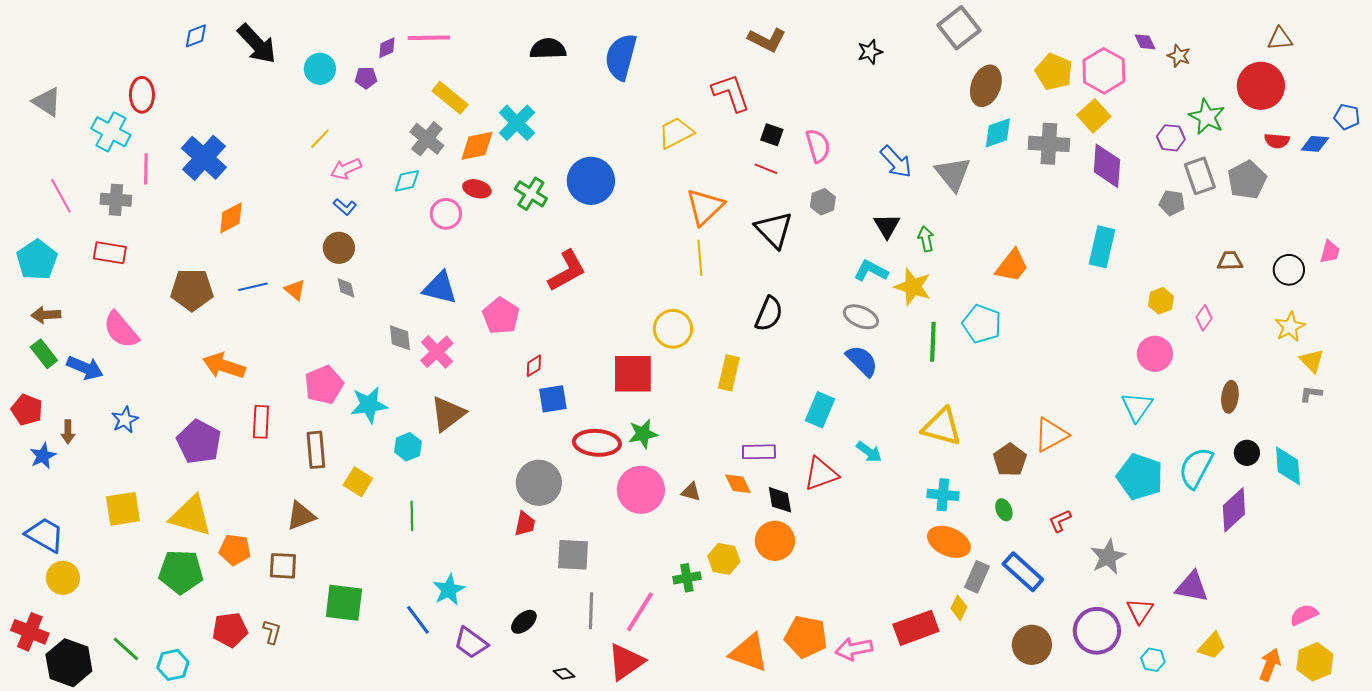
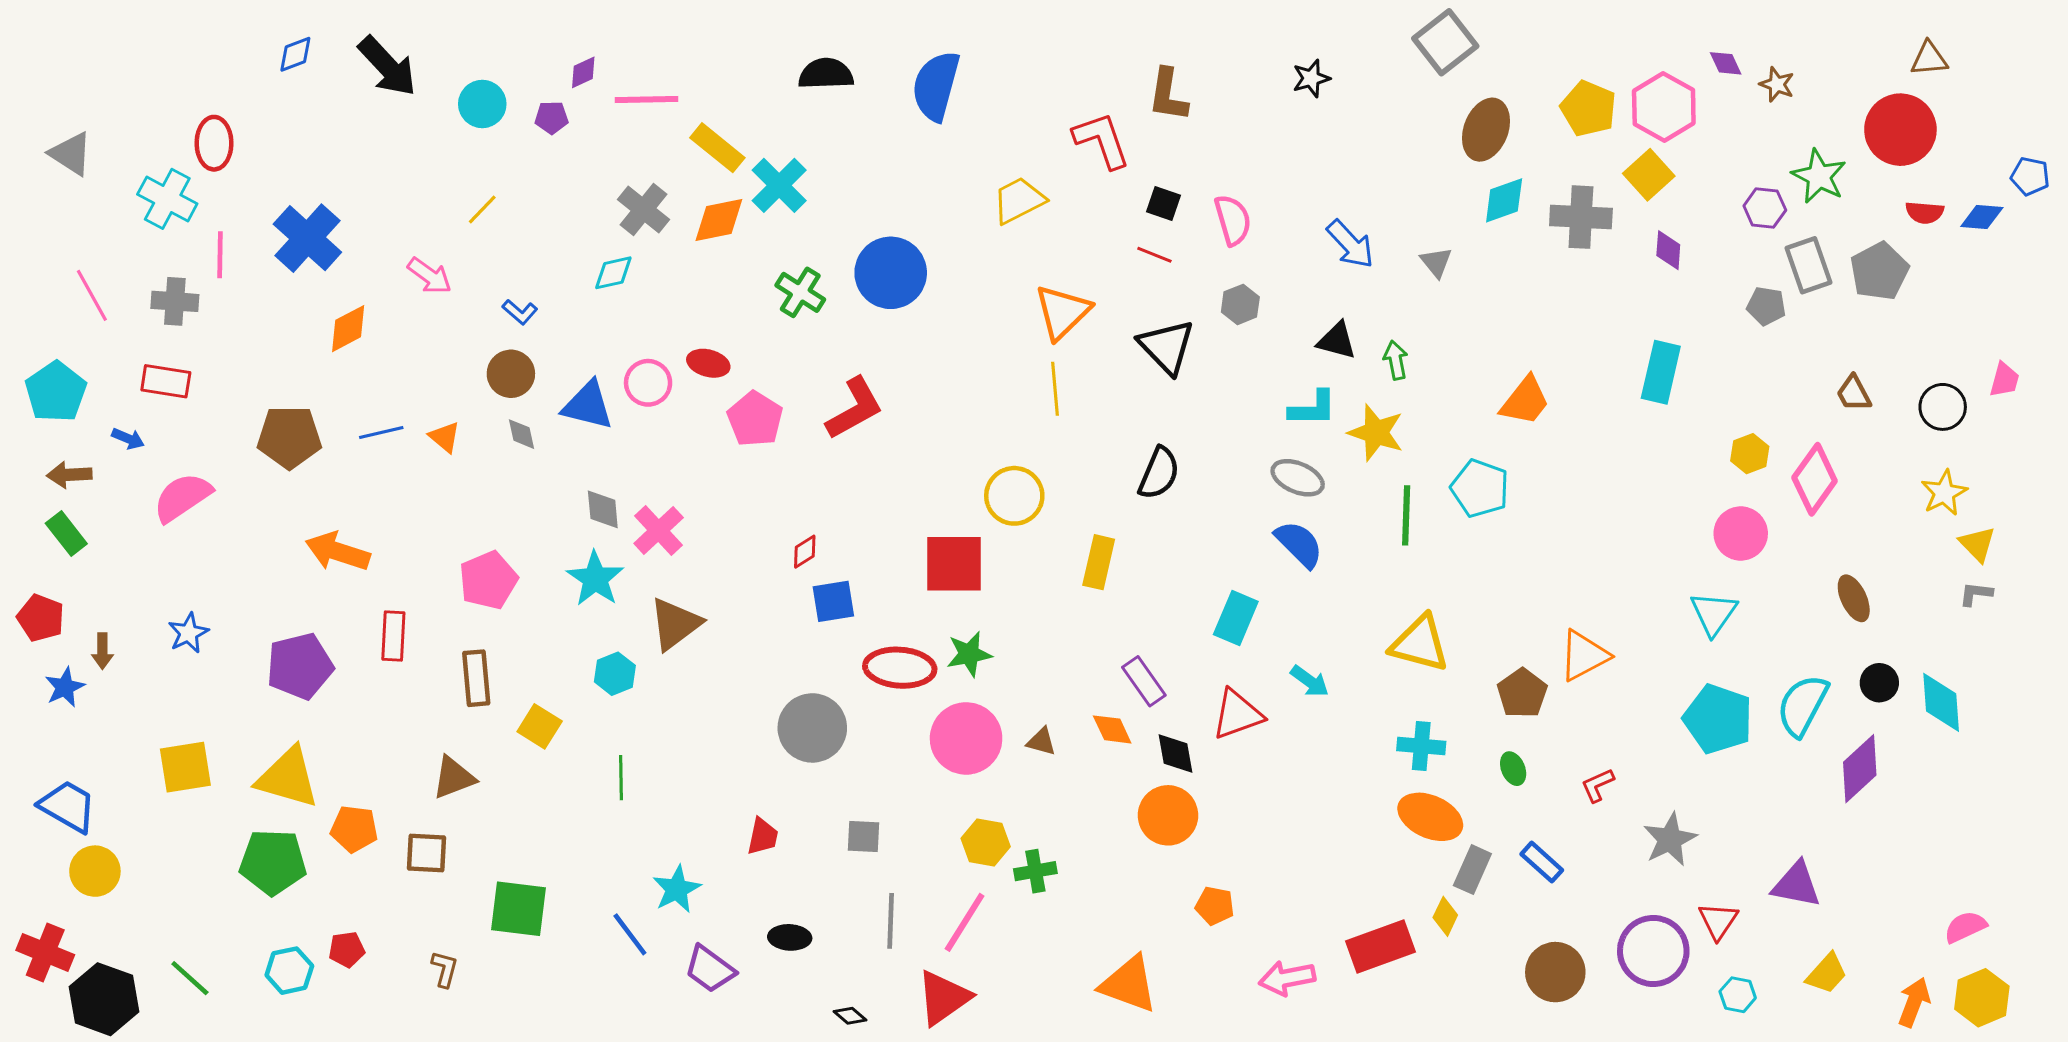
pink line: (429, 38) -> (647, 99), moved
brown L-shape: (767, 40) -> (1168, 95), moved, turned 72
yellow rectangle: (450, 98) -> (717, 148), moved
purple diamond: (1107, 166) -> (1668, 250), size x0.6
pink arrow: (346, 169) -> (430, 276), moved, turned -120
gray triangle: (953, 174) -> (1436, 262), size x0.6
red ellipse: (477, 189) -> (708, 363), moved
pink circle: (446, 214) -> (648, 383), moved
black triangle: (887, 226) -> (1337, 341), turned -44
brown trapezoid: (1230, 261) -> (1854, 393), turned -116
cyan L-shape: (871, 271) -> (1313, 408), turned 152
blue triangle: (440, 288) -> (588, 405), moved
pink pentagon: (501, 316) -> (755, 419), moved
pink diamond: (1204, 318) -> (1815, 479), size x1.8
pink semicircle: (121, 330) -> (182, 497), turned 96
blue arrow: (85, 368) -> (128, 439), moved, size x0.6
brown ellipse: (1230, 397) -> (1854, 598), turned -32
cyan star: (369, 405) -> (595, 579), moved, turned -30
purple pentagon: (199, 442) -> (300, 666), turned 30
purple rectangle: (759, 452) -> (1144, 681), turned 56
red trapezoid: (525, 524) -> (763, 836), moved
gray square: (573, 555) -> (864, 836), size x0.7
yellow hexagon: (724, 559) -> (986, 842), moved
blue rectangle: (1023, 572) -> (1542, 862), size x0.7
black ellipse: (524, 622) -> (790, 937), turned 44
red pentagon: (230, 630) -> (347, 949), size x0.7
brown L-shape: (272, 632) -> (445, 969), moved
orange pentagon: (806, 637) -> (1215, 906), moved, size x0.6
cyan hexagon: (173, 665) -> (289, 971), moved

